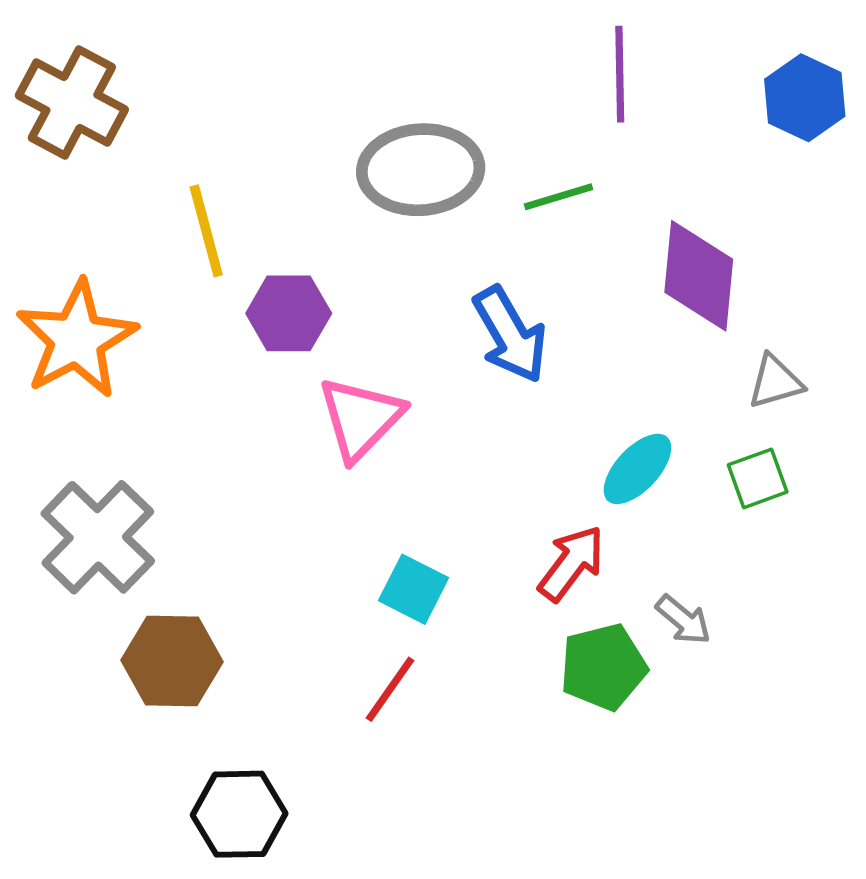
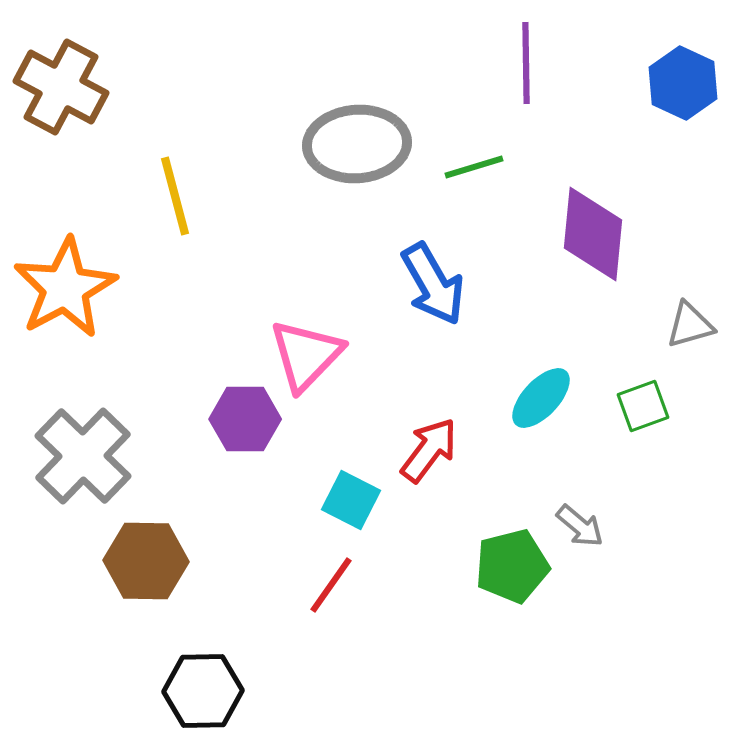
purple hexagon: (289, 313) -> (245, 419), moved
gray triangle: (775, 382) -> (690, 325), moved
red arrow: (571, 563) -> (429, 450), moved

